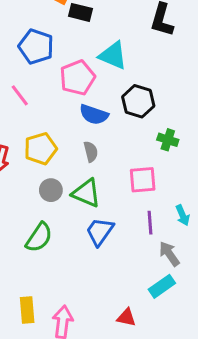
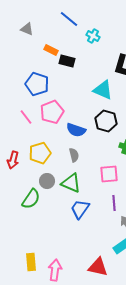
cyan triangle: (113, 55) -> (103, 90), moved
pink pentagon: (78, 78) -> (52, 112), moved
green semicircle: (39, 237) -> (31, 199), moved
red triangle: (126, 317) -> (98, 267), size x1.5

